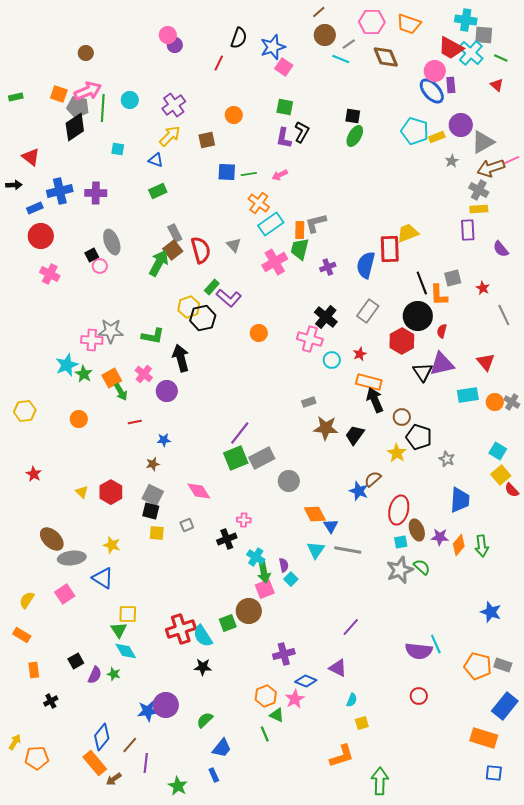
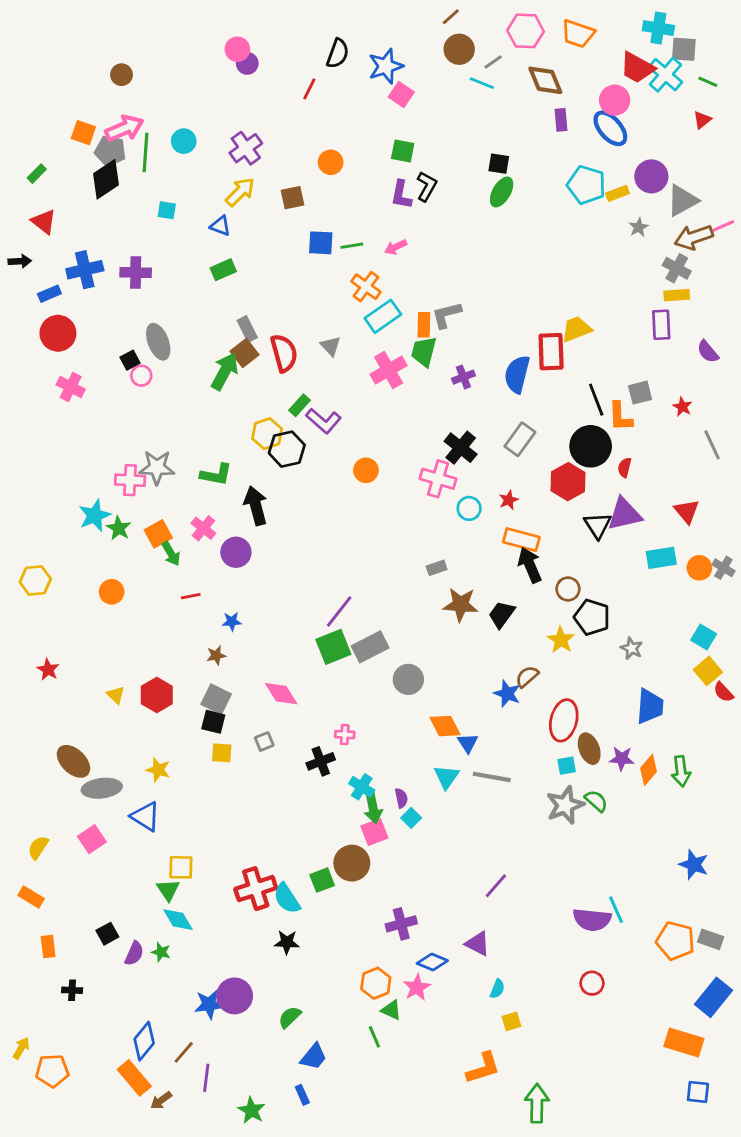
purple rectangle: (451, 85) -> (561, 120), moved
red triangle: (497, 85) -> (702, 120), turned 40
green rectangle: (16, 97) -> (37, 174), moved, turned -32
black cross: (51, 701) -> (72, 990), turned 32

